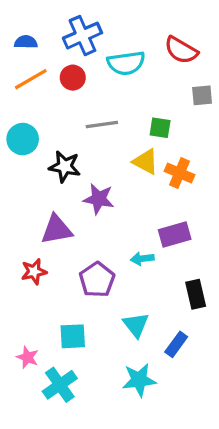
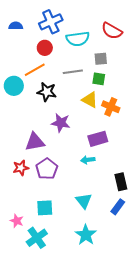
orange line: (31, 79) -> (35, 70), moved
gray square: (202, 95) -> (101, 59), moved
gray line: (102, 124) -> (73, 72), moved
black star: (65, 167) -> (47, 92), moved
purple rectangle: (175, 234) -> (98, 139), moved
purple pentagon: (97, 280) -> (47, 169), moved
blue rectangle: (176, 344) -> (118, 207), moved
cyan star: (139, 380) -> (86, 235), turned -30

